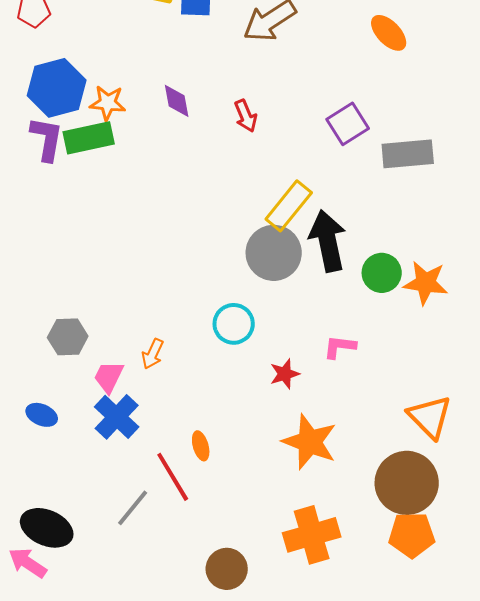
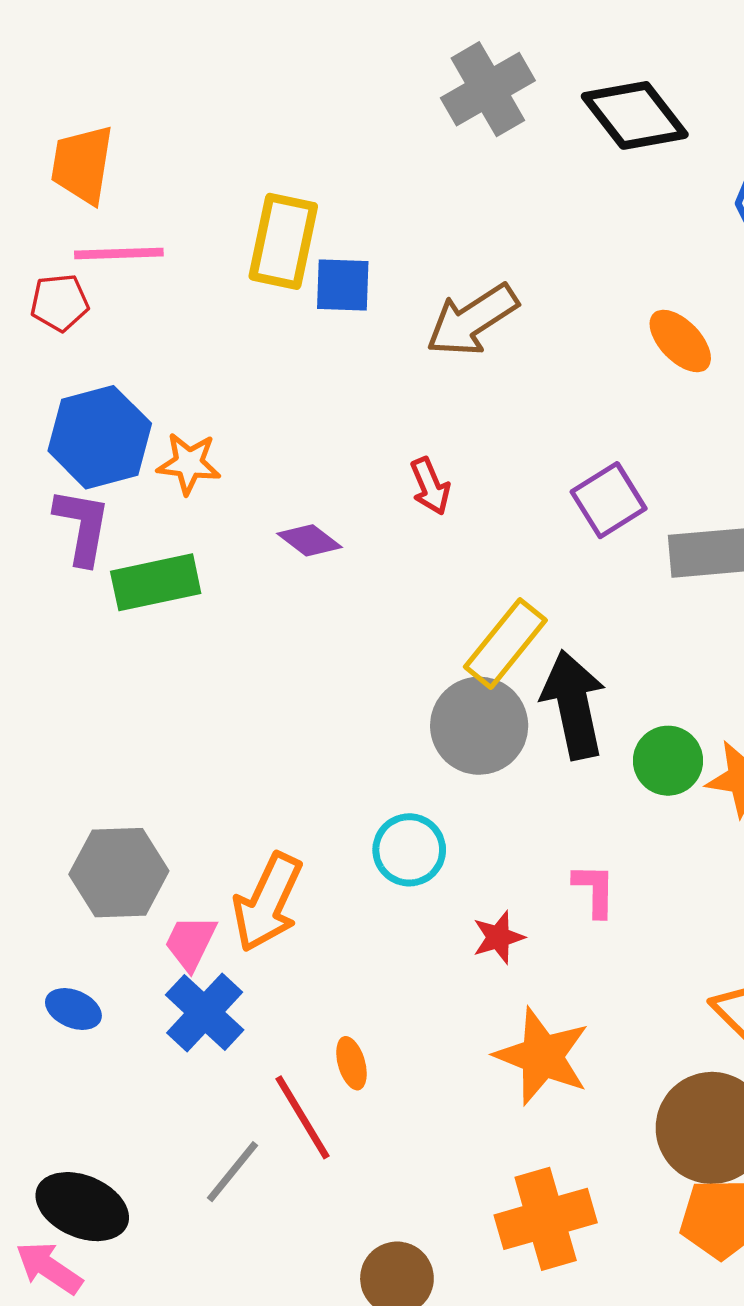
purple diamond: (177, 101) -> (310, 540), moved, turned -42
green rectangle: (89, 138) -> (156, 582), moved
gray hexagon: (68, 337) -> (119, 873), size x1.4
pink L-shape: (340, 347) -> (595, 890), turned 84
orange arrow: (153, 354) -> (268, 902), size x1.8

